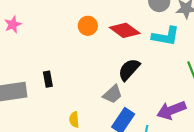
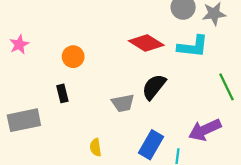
orange circle: (88, 26) -> (73, 57), moved
black rectangle: (48, 79) -> (62, 93), moved
gray trapezoid: (113, 94) -> (123, 103), moved, turned 35

